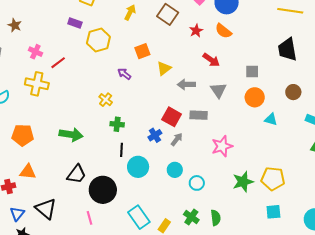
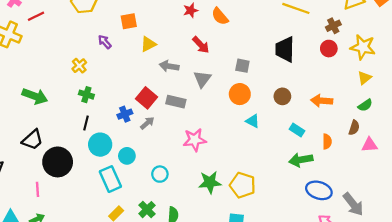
cyan circle: (175, 170) -> (127, 156), moved
cyan rectangle: (139, 217) -> (110, 179), moved

